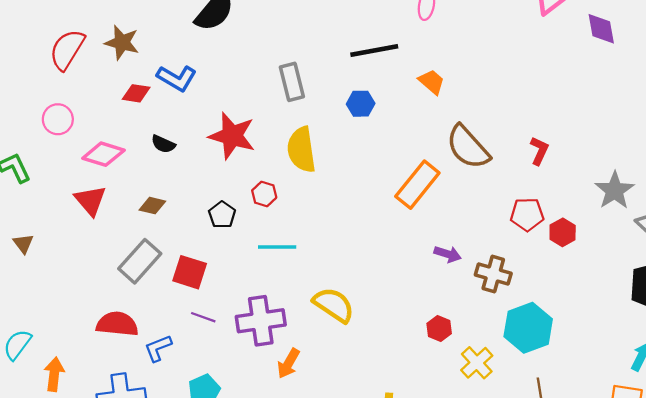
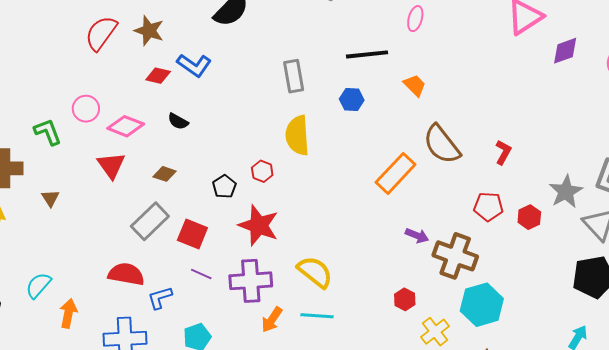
purple diamond: (601, 29) -> (565, 51), turned 76
pink circle: (58, 119) -> (86, 109), moved
red star: (232, 136) -> (259, 225), moved
red hexagon: (563, 232) -> (529, 217), moved
cyan line: (277, 247) -> (317, 316), moved
brown cross: (493, 274) -> (455, 256), size x1.4

